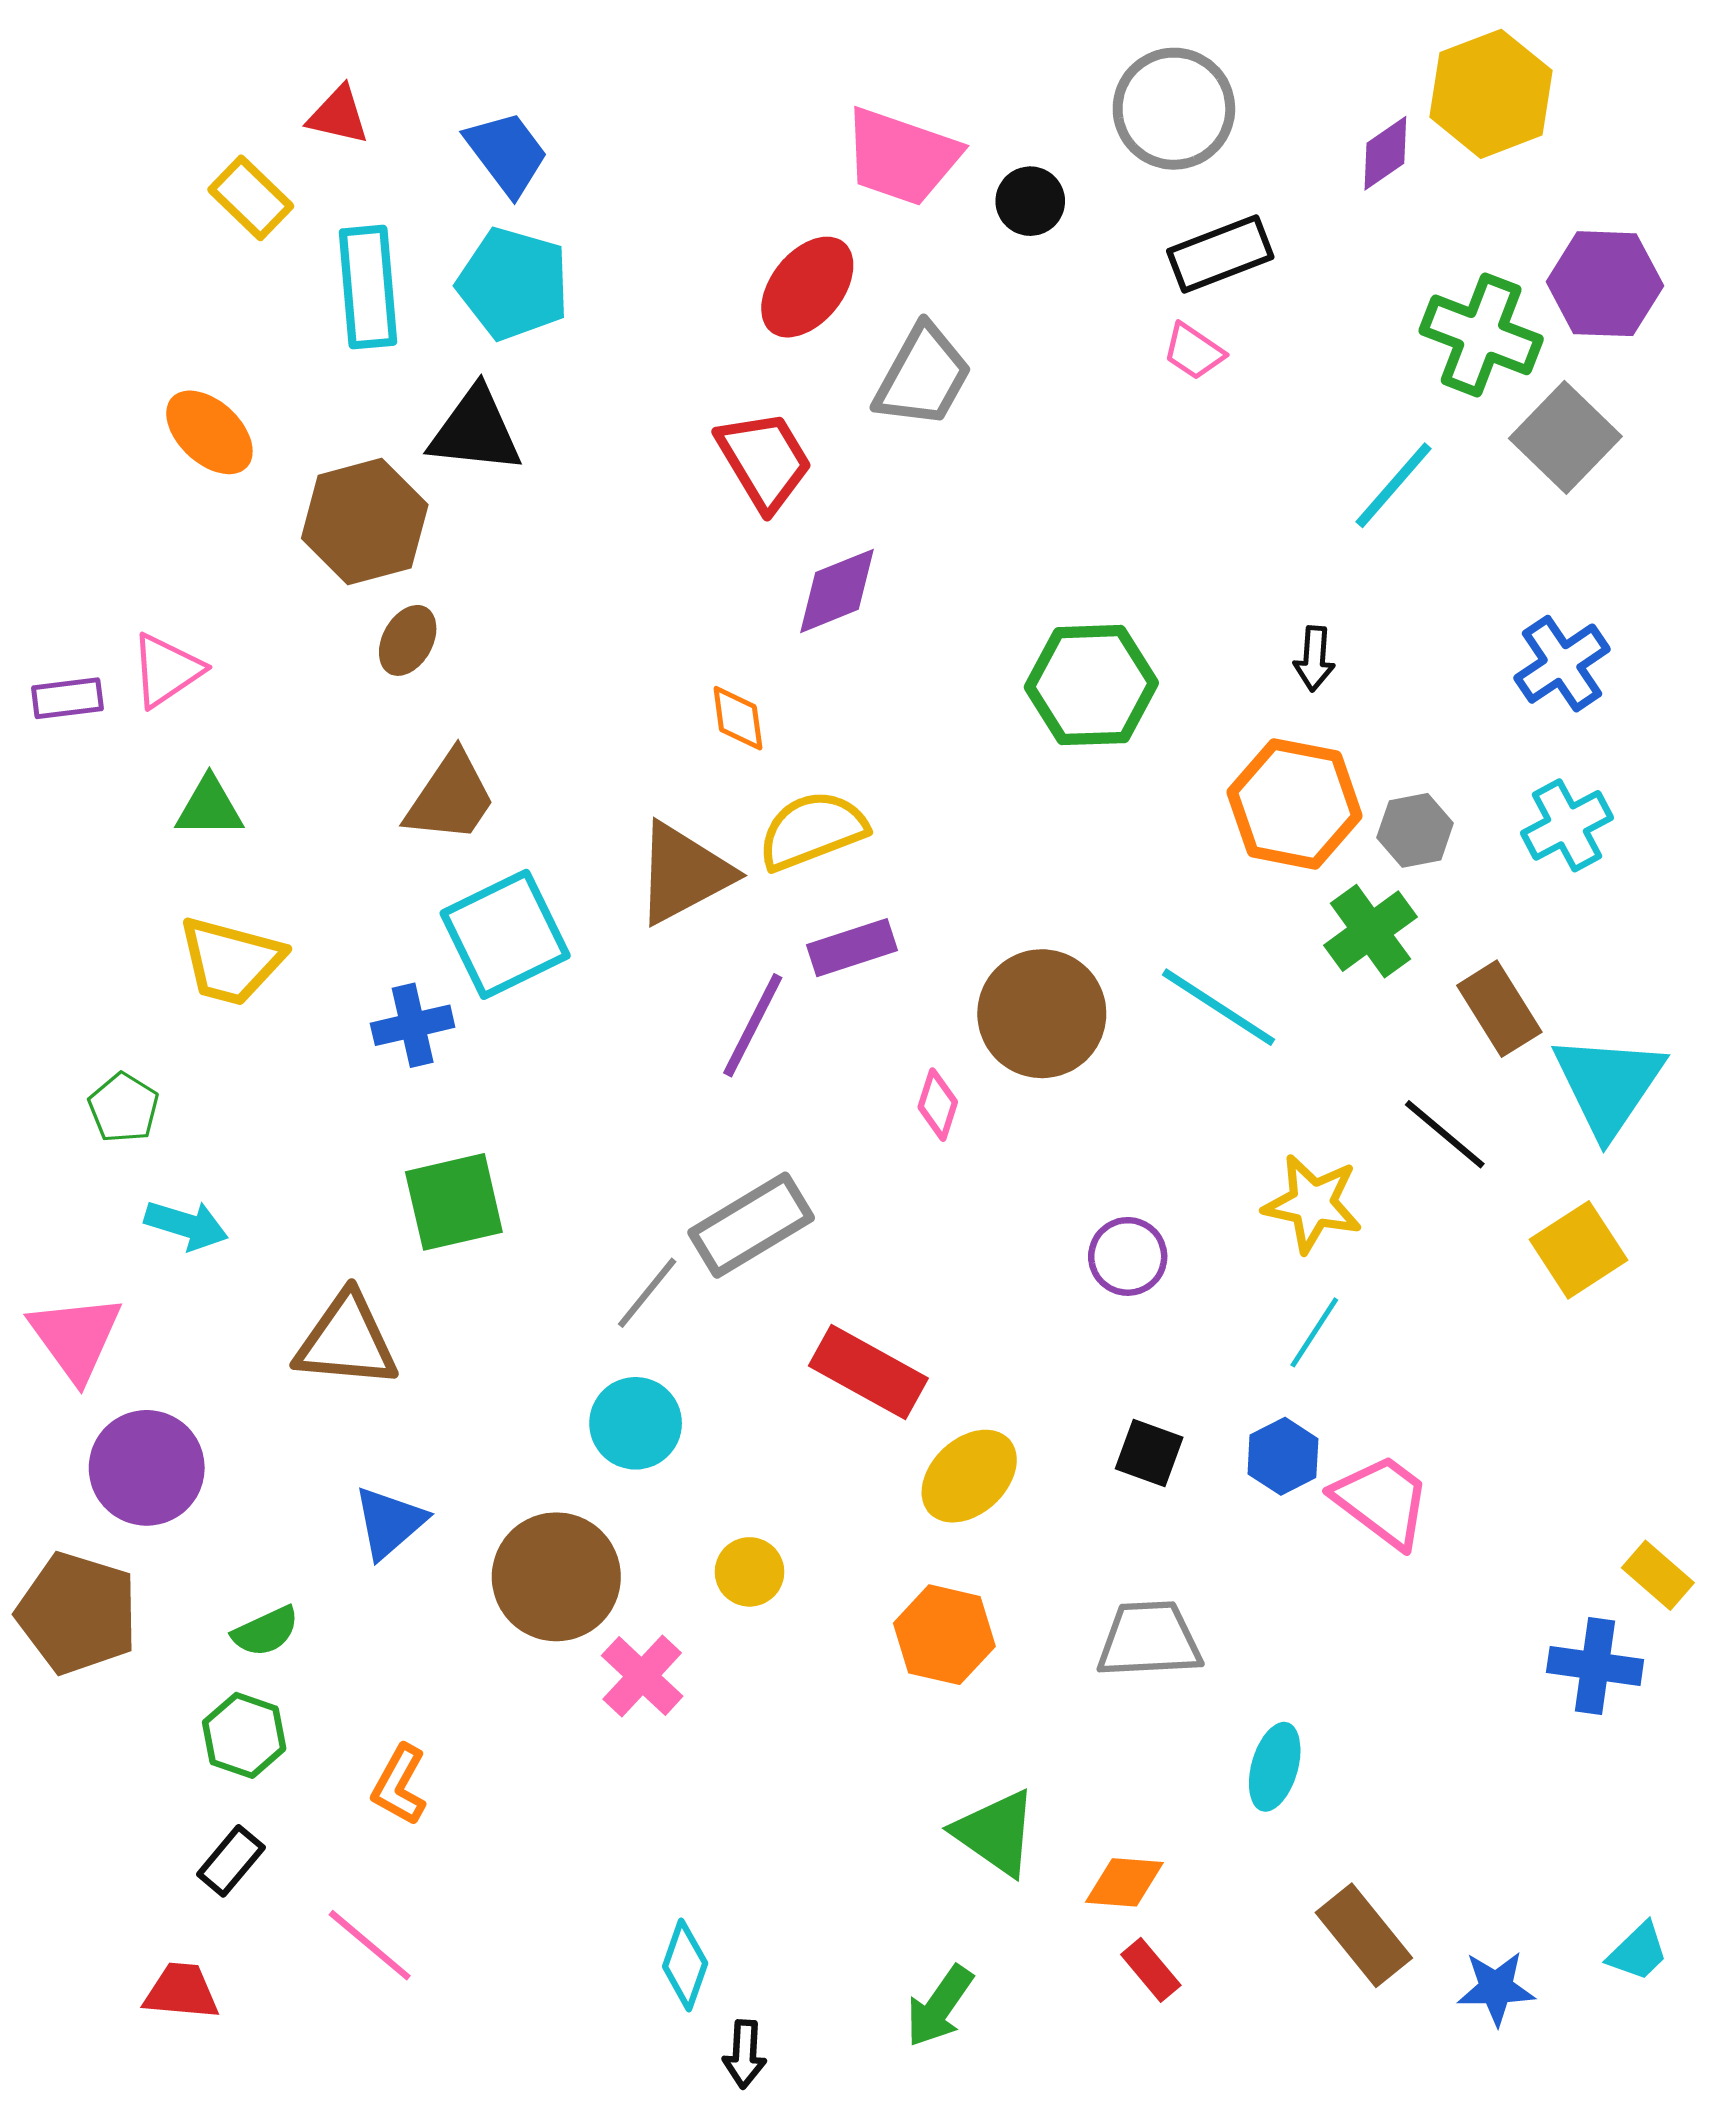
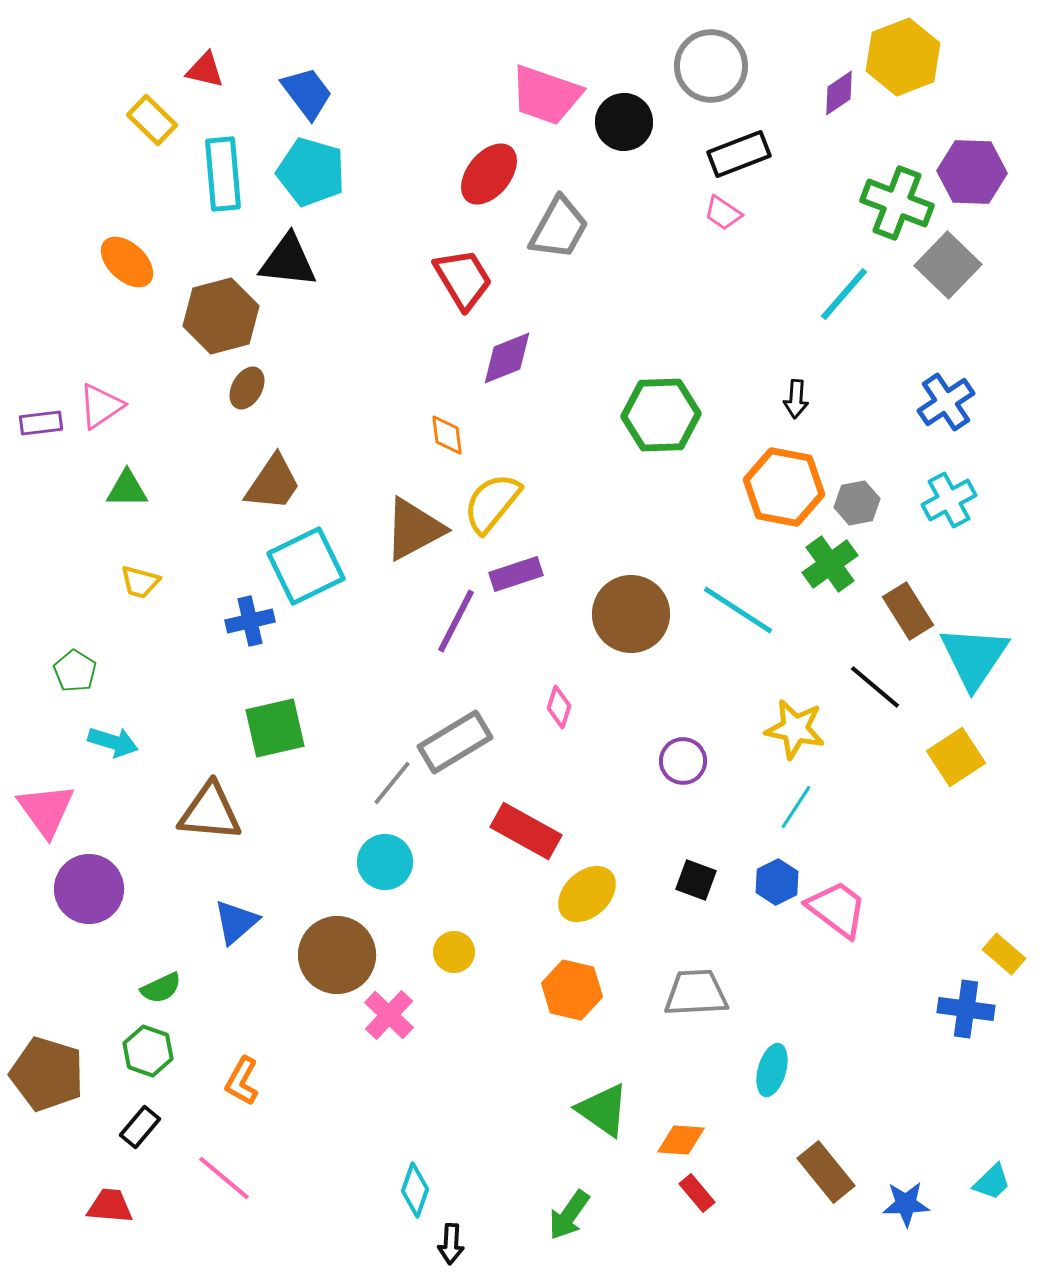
black circle: (1030, 201) -> (624, 122), size x1.4
yellow semicircle: (812, 830) -> (492, 503), turned -30
yellow trapezoid: (231, 961) -> (140, 582), size x0.6
pink diamond: (938, 1105) -> (559, 707), moved
brown pentagon: (77, 1613) -> (47, 1074), moved

